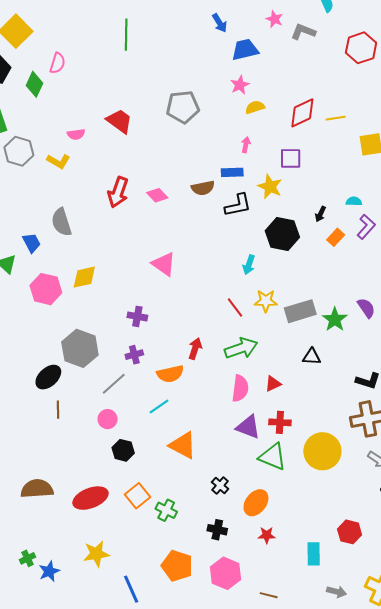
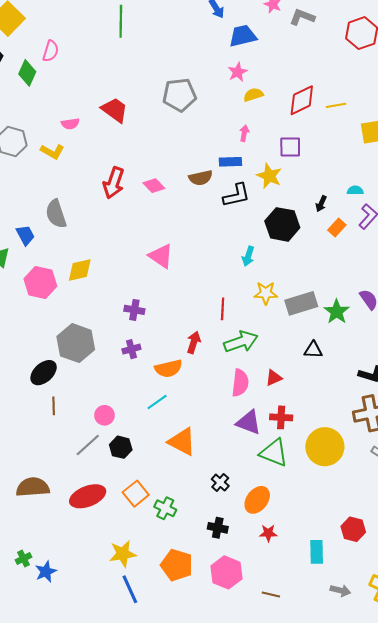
red line: (235, 307) -> (223, 309), moved, turned 40
gray line: (114, 384) -> (88, 445), moved
yellow star: (96, 554) -> (123, 554), moved

